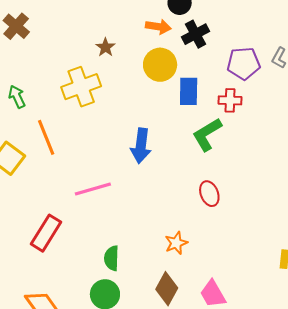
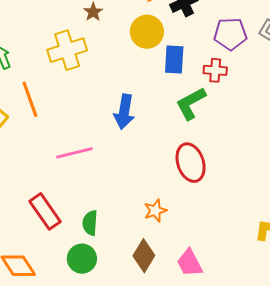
red ellipse: (209, 194) -> (191, 163), size x1.5
red rectangle: (46, 233) -> (45, 211), moved, turned -69

